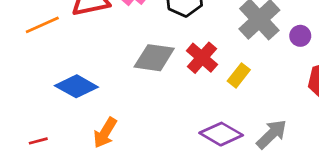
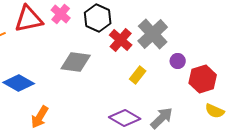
purple circle: (300, 36) -> (178, 61), moved
red cross: (202, 58) -> (121, 40), moved

